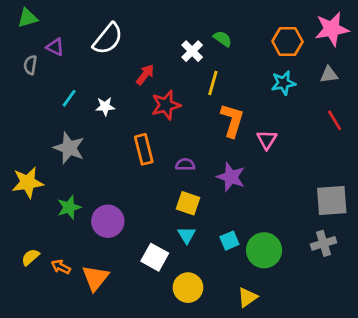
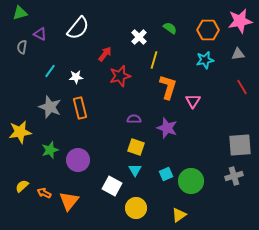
green semicircle: (223, 39) -> (170, 28), moved
orange rectangle: (144, 149) -> (80, 108), moved

